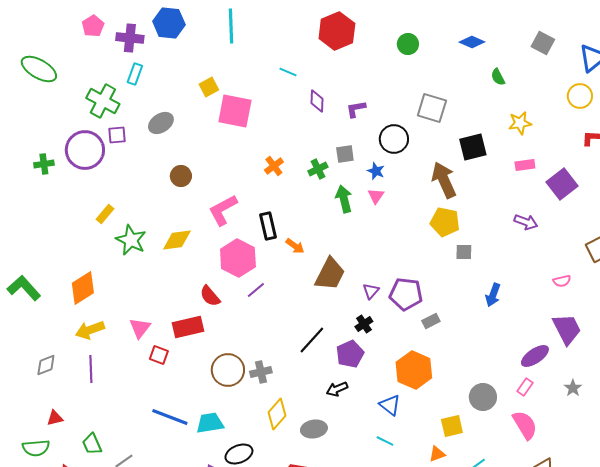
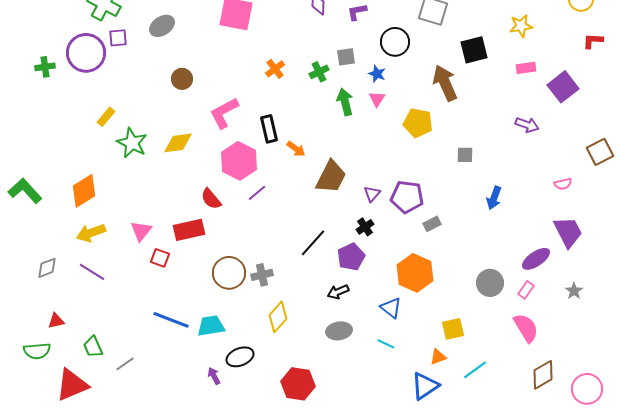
yellow pentagon: (445, 222) -> (418, 123), moved
purple line: (91, 369) -> (92, 272), turned -56
gray circle: (483, 397) -> (490, 283), moved
gray ellipse: (314, 429) -> (339, 331), moved

